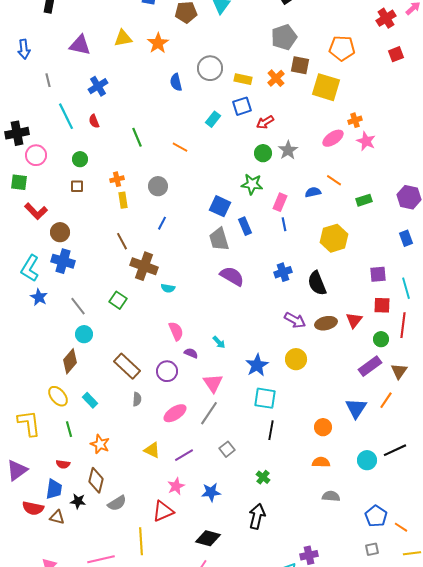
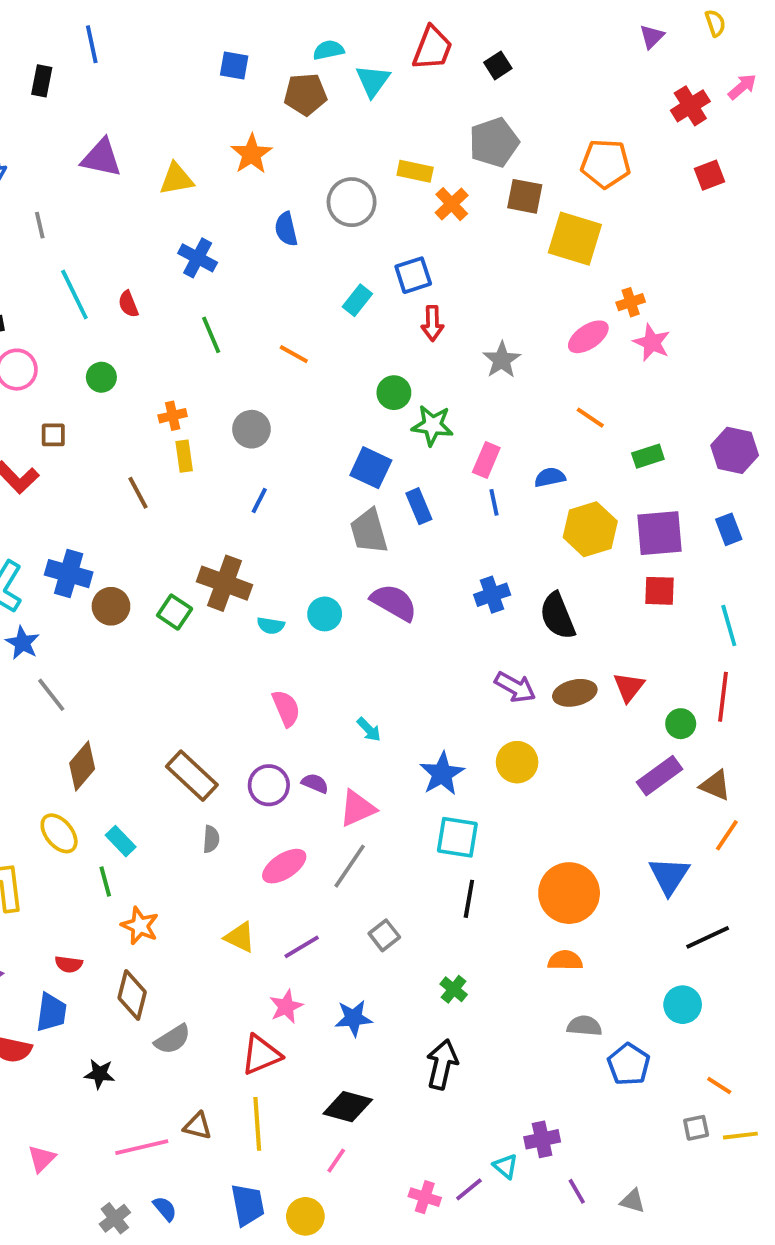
yellow triangle: (123, 38) -> (176, 179), moved
orange cross: (276, 78) -> (452, 204), moved
yellow rectangle: (243, 79) -> (415, 171), moved
blue cross: (98, 86) -> (198, 258), moved, turned -30
red arrow: (265, 122) -> (432, 323), moved, turned -60
green circle: (263, 153) -> (394, 393), moved
brown square: (77, 186) -> (53, 435), moved
blue semicircle: (313, 192) -> (550, 477), moved
brown circle: (60, 232) -> (111, 606), moved
brown line: (122, 241) -> (138, 493), moved
purple square: (378, 274) -> (660, 533), moved, size x1.5
green square: (118, 300) -> (175, 612), moved
red square: (382, 305) -> (660, 591), moved
gray line: (78, 306) -> (51, 695), moved
cyan circle: (84, 334) -> (325, 614), moved
purple semicircle: (191, 353) -> (315, 783), moved
brown triangle: (399, 371) -> (715, 785), turned -42
pink triangle: (213, 383) -> (357, 808), turned 40
orange line: (386, 400) -> (727, 835), moved
blue triangle: (356, 408) -> (669, 876), moved
orange circle: (323, 427) -> (569, 893), size x1.8
green line: (69, 429) -> (105, 881), moved
cyan circle: (367, 460) -> (683, 1005), moved
black star: (78, 501) -> (99, 1074), moved
blue pentagon: (376, 516) -> (629, 1064), moved
brown triangle: (57, 517) -> (198, 1126), moved
yellow line: (141, 541) -> (257, 1124), moved
gray square: (372, 549) -> (696, 1128), moved

